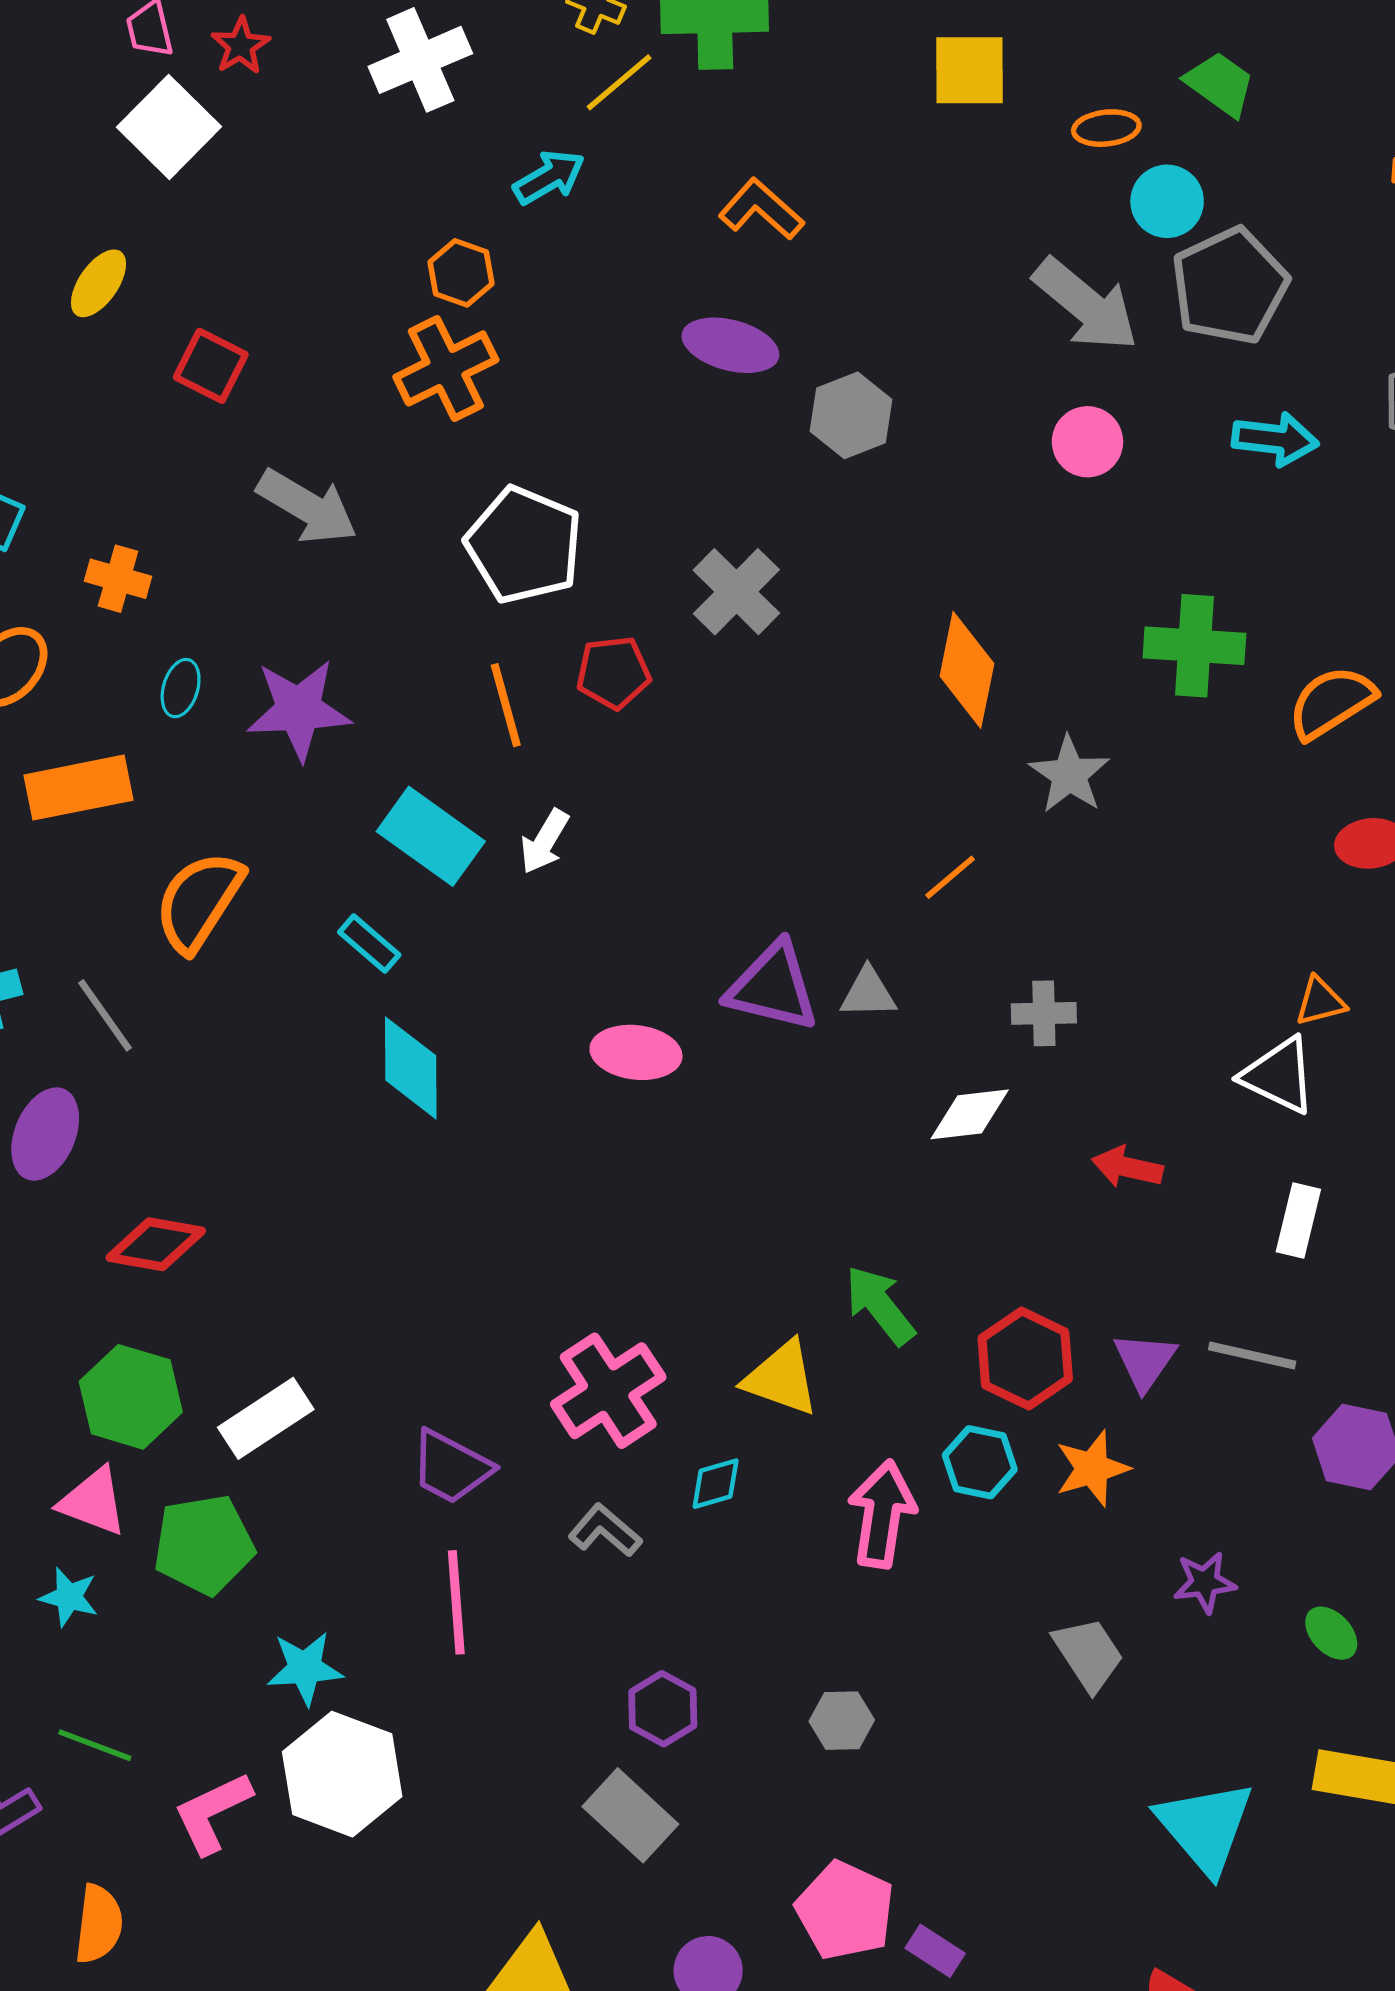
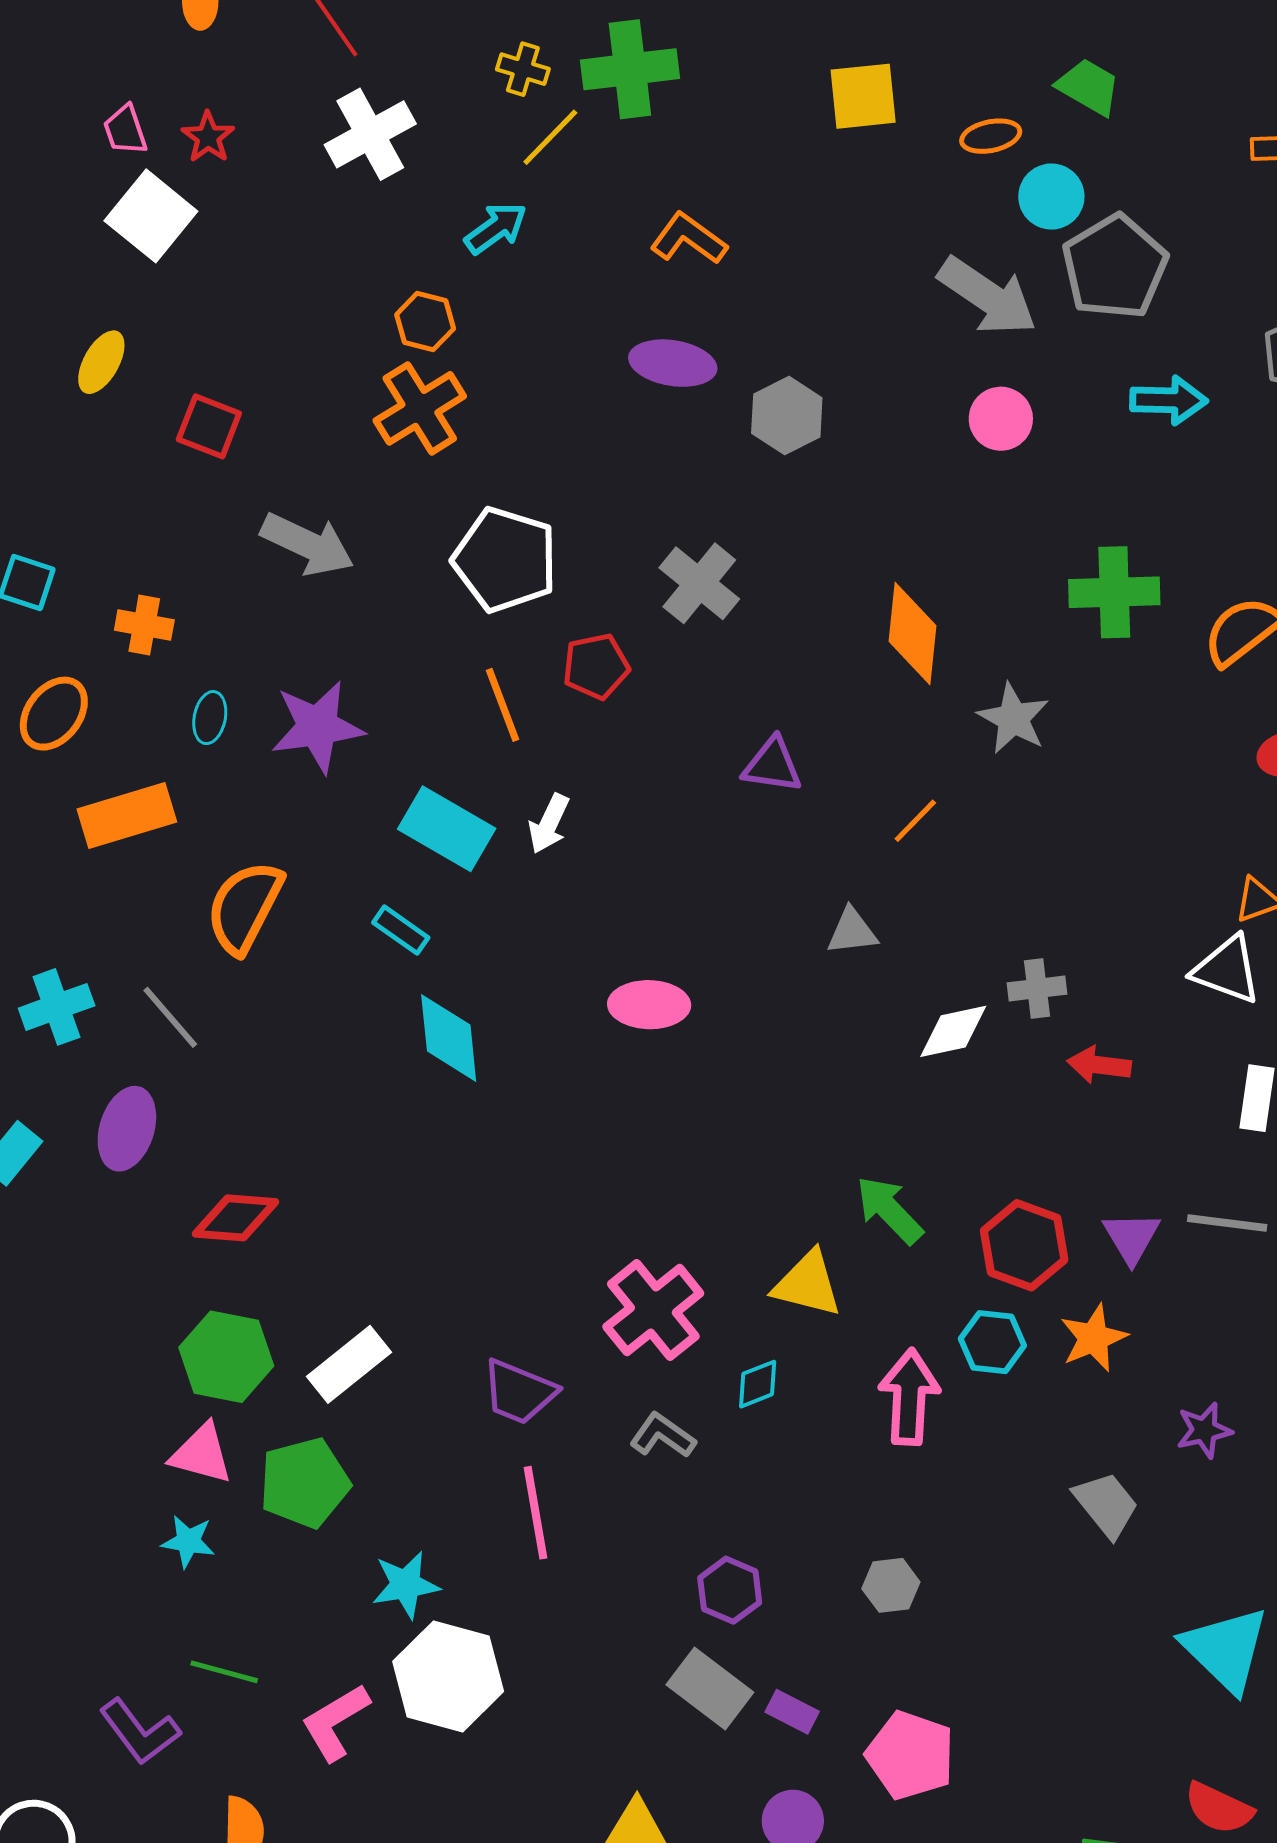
purple triangle: (773, 987) -> (772, 765), moved, size x0.7
gray cross: (1044, 1013) -> (1037, 989), moved
purple rectangle: (935, 1951) -> (792, 1712), moved

